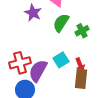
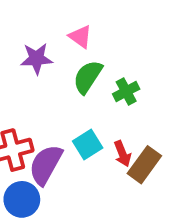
purple star: (33, 13) -> (36, 59), turned -30
brown rectangle: (81, 79) -> (144, 165), moved, turned 30

